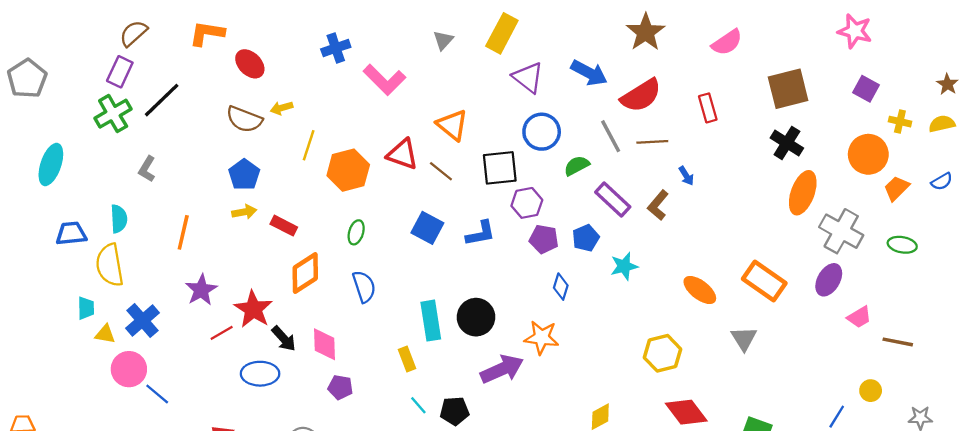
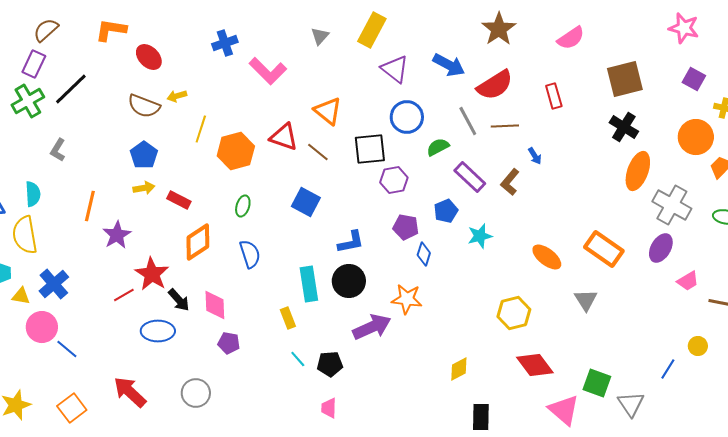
blue L-shape: (481, 233) -> (351, 242), moved
purple pentagon: (544, 239) -> (406, 227), moved
purple star: (201, 290) -> (117, 235), moved

